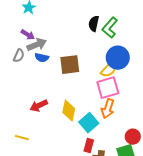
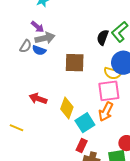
black semicircle: (94, 24) -> (103, 37), moved
blue semicircle: (42, 58) -> (39, 50), moved
yellow semicircle: (109, 70) -> (113, 73), turned 54
red arrow: (39, 106) -> (38, 99), turned 36

